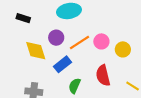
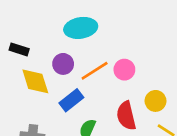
black rectangle: (23, 18) -> (19, 49), moved
yellow circle: (123, 49) -> (156, 101), moved

